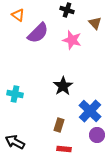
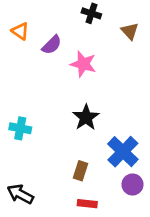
orange triangle: (18, 15) -> (20, 31), moved
purple semicircle: (38, 33) -> (52, 45), size x0.7
pink star: (72, 40) -> (83, 64), moved

